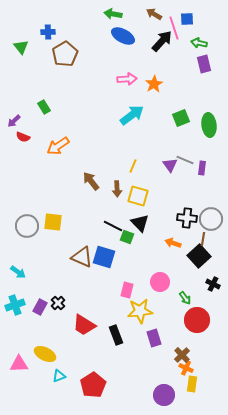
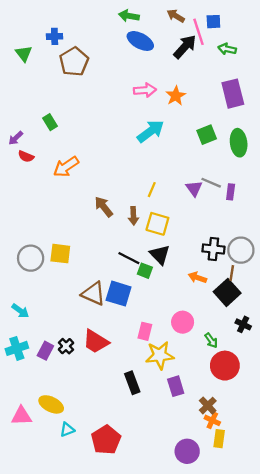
purple rectangle: (204, 64) -> (233, 94), moved, size x1.4
red trapezoid: (84, 325) -> (96, 342), moved

